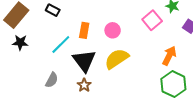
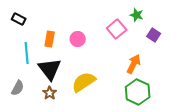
cyan line: (61, 45) -> (27, 53), turned -50
yellow semicircle: (117, 59) -> (84, 82), moved

